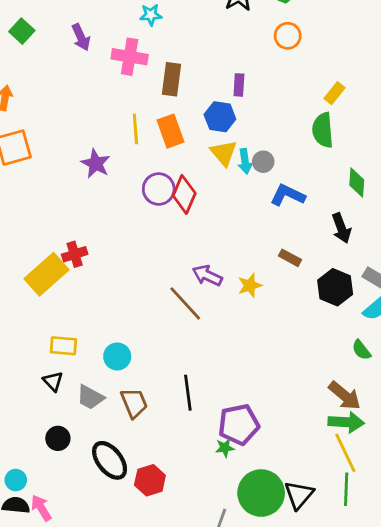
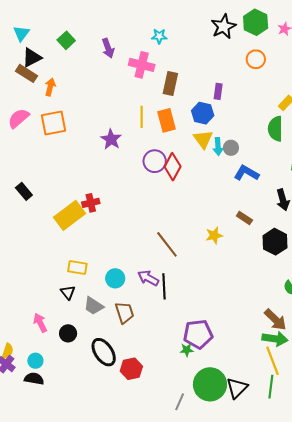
purple arrow: (207, 275) -> (148, 278), moved
black line: (188, 393) -> (164, 286), moved
pink arrow: (41, 508) -> (40, 323), moved

